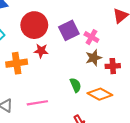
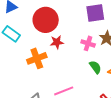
purple square: (69, 30) -> (95, 13), moved, turned 30
pink cross: (91, 37) -> (88, 43), moved

